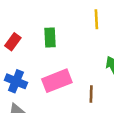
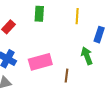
green rectangle: (50, 38) -> (39, 14), moved

